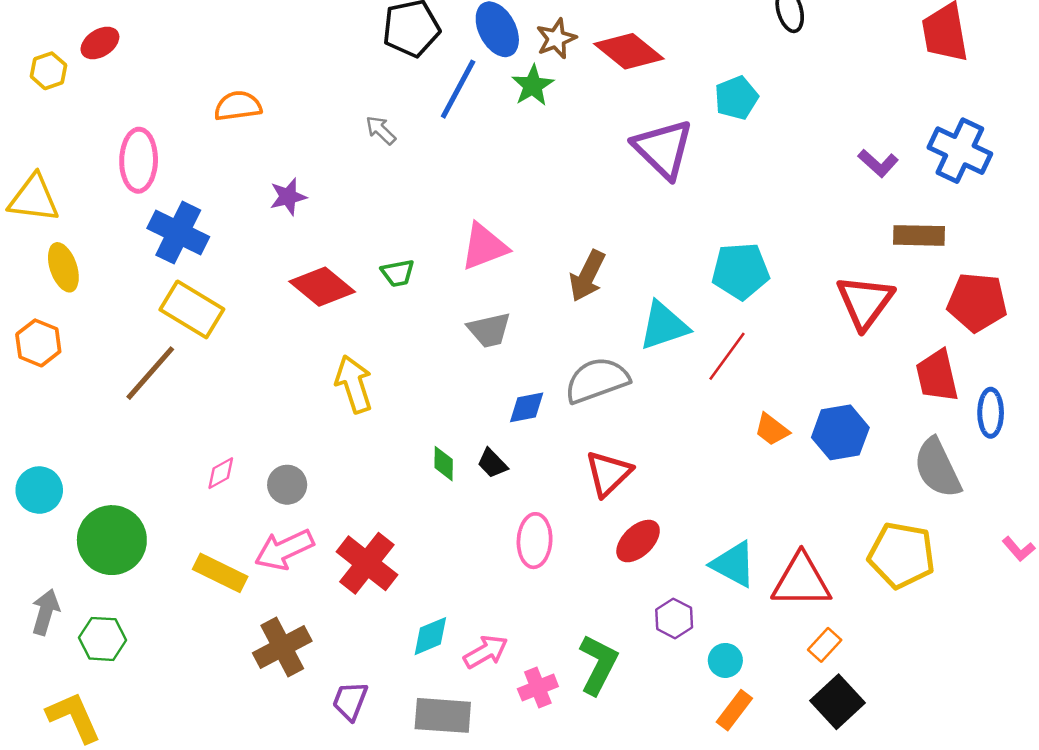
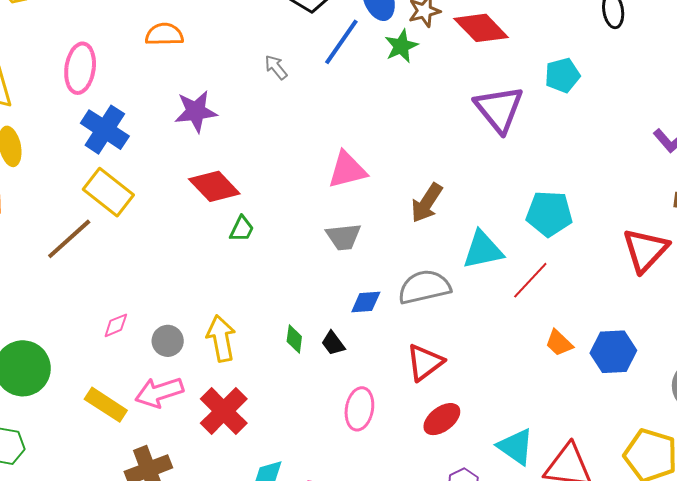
purple star: (288, 197) -> (196, 111), size x1.4
green trapezoid: (398, 273) -> (242, 229), moved, turned -60
yellow arrow: (354, 384) -> (221, 339), moved

